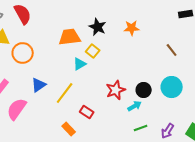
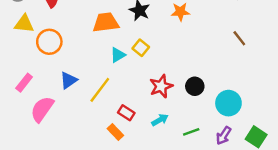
brown line: (172, 50) -> (239, 38), moved
yellow square: (93, 51) -> (141, 48), moved
cyan circle: (172, 87) -> (228, 103), moved
cyan arrow: (135, 106) -> (160, 120), moved
orange rectangle: (69, 129) -> (115, 132), moved

